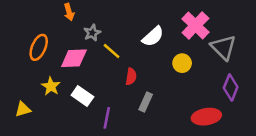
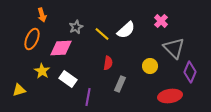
orange arrow: (69, 12) -> (42, 15), moved
pink cross: (195, 25) -> (161, 21), size x0.6
gray triangle: (223, 47) -> (174, 48), moved
yellow line: (112, 51) -> (102, 34), moved
yellow circle: (182, 63) -> (150, 66), moved

